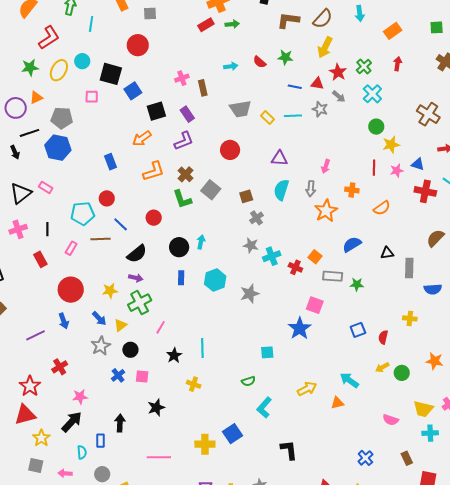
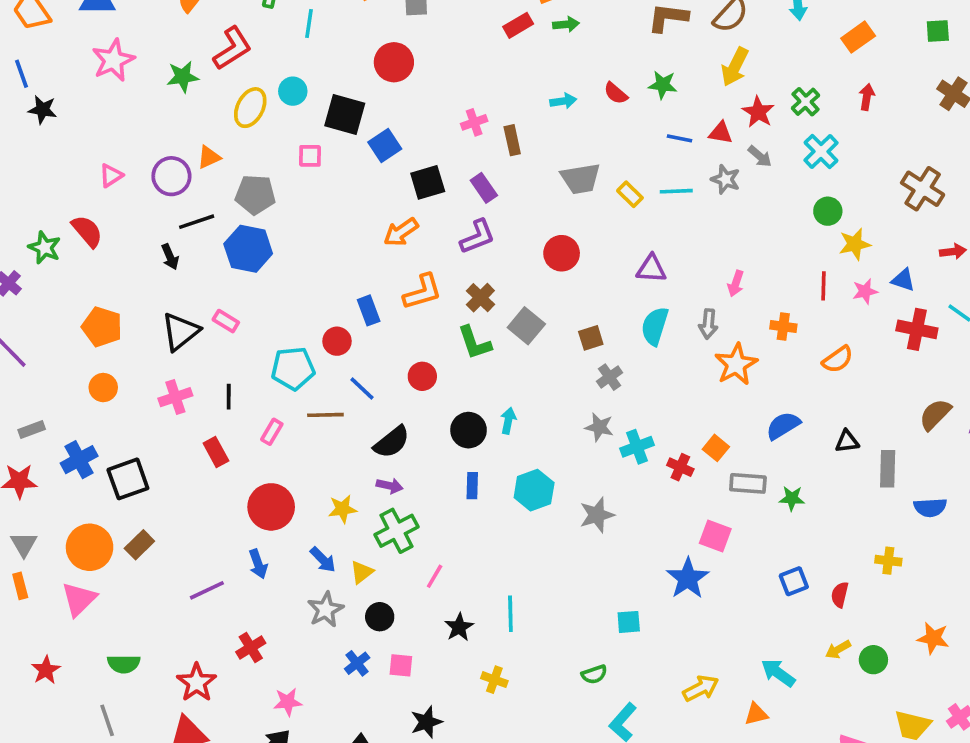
green star: (30, 67) -> (183, 77), moved
blue rectangle: (111, 162) -> (369, 310), moved

